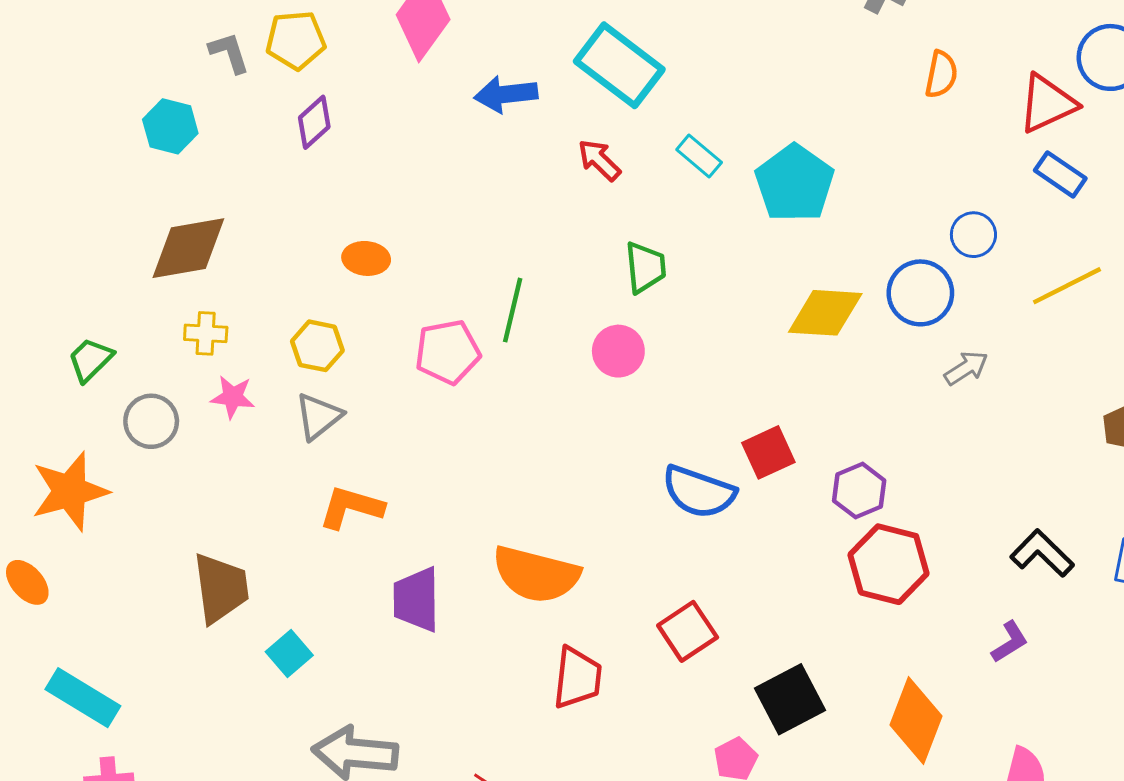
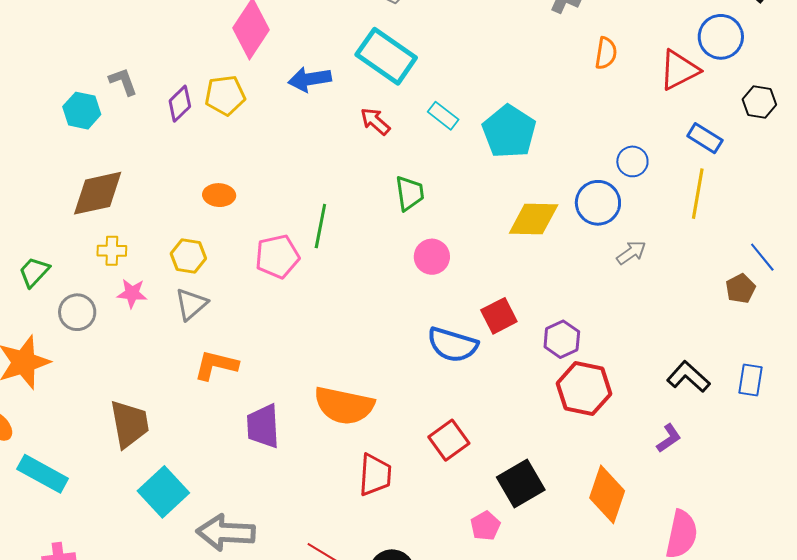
yellow pentagon: (296, 40) -> (225, 95), moved
gray L-shape: (229, 53) -> (123, 81), moved
blue rectangle: (1060, 174) -> (705, 138), moved
yellow line: (1067, 286) -> (698, 194), turned -51
pink circle: (618, 351) -> (432, 257), moved
cyan square: (289, 653) -> (163, 492), moved, size x1.6
cyan rectangle: (83, 698) -> (43, 474), moved

